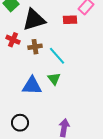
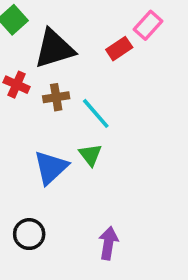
red rectangle: (70, 20) -> (119, 49), turned -32
blue triangle: (32, 86) -> (51, 167), turned -45

